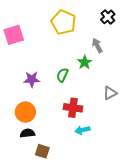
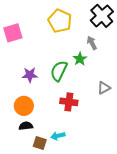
black cross: (108, 17) -> (102, 16), size x1.6
green semicircle: (62, 75) -> (59, 71), size x1.5
cyan arrow: (82, 130) -> (58, 136), moved

